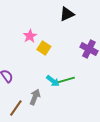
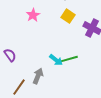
yellow square: (44, 48) -> (68, 16), moved

